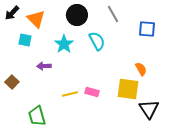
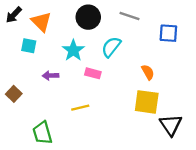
gray line: (113, 14) -> (129, 16), turned -42
cyan semicircle: (97, 41) -> (111, 47), turned -114
orange semicircle: (141, 69) -> (148, 72), moved
pink rectangle: (92, 92) -> (93, 73), moved

